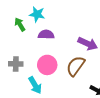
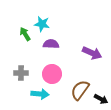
brown semicircle: (76, 66) -> (80, 90), moved
cyan arrow: (35, 85) -> (40, 94), turned -54

